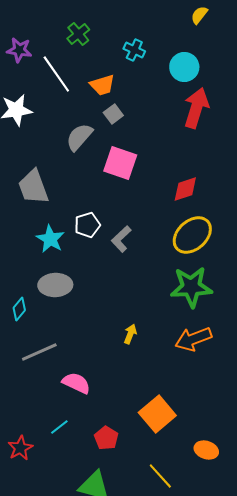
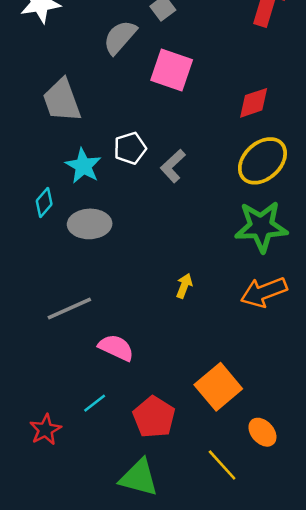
cyan diamond: (19, 309) -> (44, 203), moved
red pentagon: (106, 438) -> (154, 417), size x1.4
orange ellipse: (206, 450) -> (262, 432), moved, turned 30

